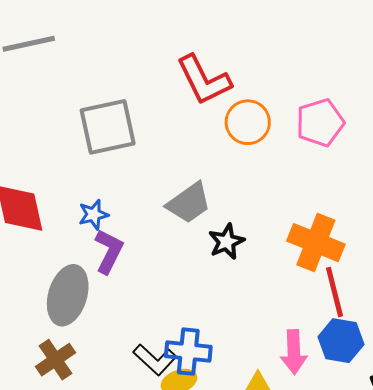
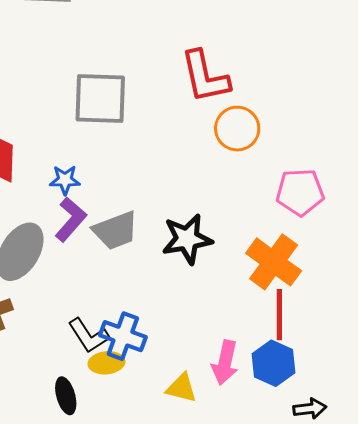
pink pentagon: (320, 123) -> (300, 192), moved
gray trapezoid: (189, 203) -> (116, 231), moved
black star: (226, 242) -> (187, 239), size x1.4

